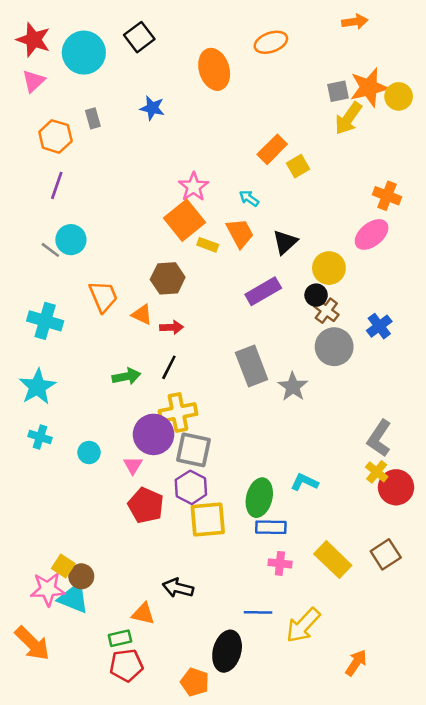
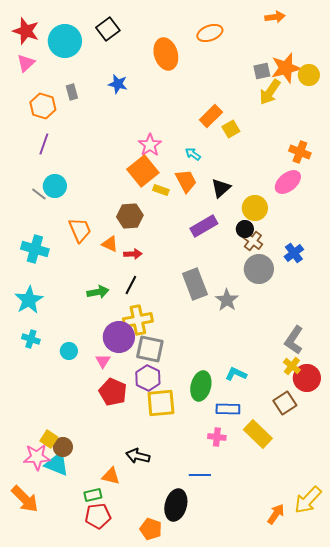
blue rectangle: (271, 527) -> (228, 409), moved
brown square: (386, 554) -> (285, 403), moved
yellow arrow: (303, 625) -> (308, 500), moved

